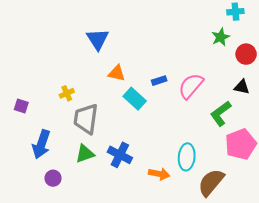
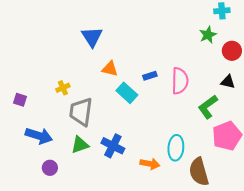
pink semicircle: (191, 86) -> (180, 81), turned 140
blue arrow: (41, 144) -> (39, 136), turned -92
brown semicircle: (211, 182) -> (199, 172), turned -56

